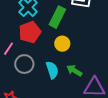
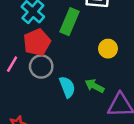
yellow circle: (62, 44) -> (108, 49), moved
gray circle: (24, 64) -> (41, 67), moved

